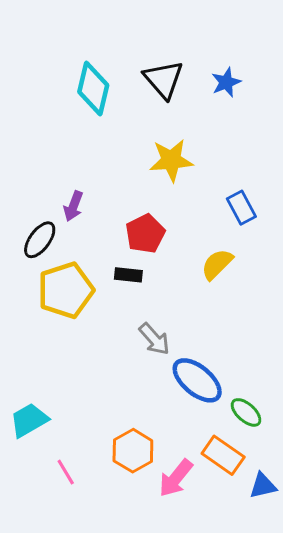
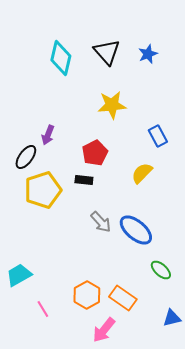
blue ellipse: (197, 380) -> (136, 230), moved
orange rectangle: (223, 455) -> (123, 298), moved
pink arrow: (176, 478) -> (104, 330), moved

